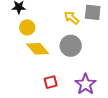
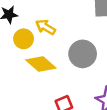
yellow arrow: (72, 18) -> (46, 27), moved

